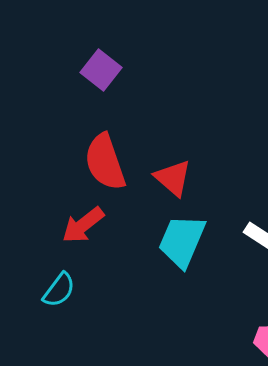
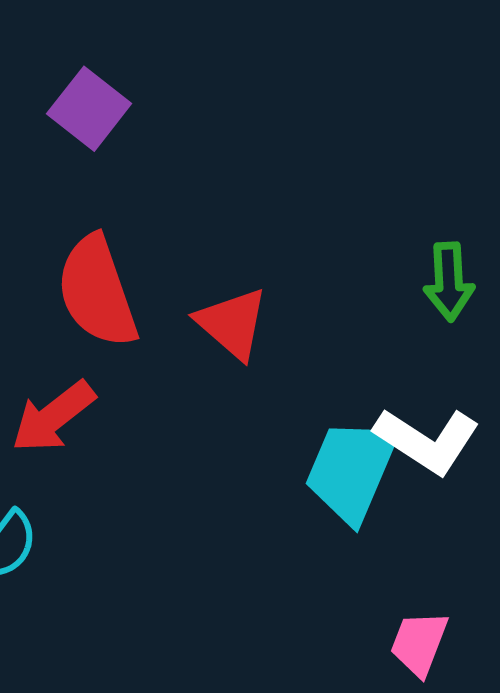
cyan trapezoid: (182, 241) -> (351, 470), moved

